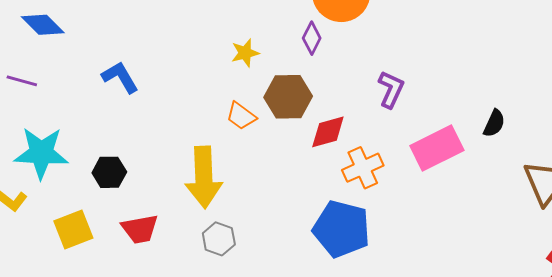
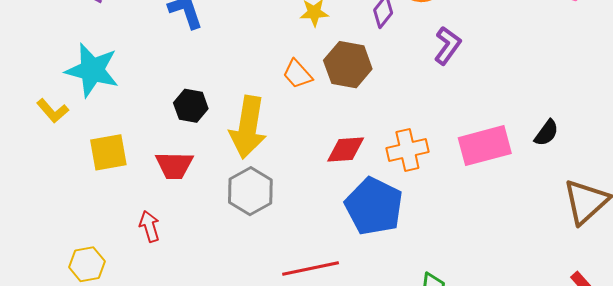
purple L-shape: (391, 89) -> (447, 46), moved
red diamond: (328, 132) -> (346, 150), moved
black hexagon: (109, 172) -> (191, 106), moved
gray hexagon: (219, 239) -> (250, 191), size x1.4

